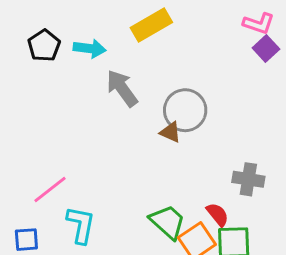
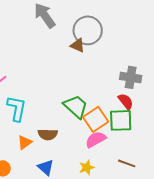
red semicircle: (217, 215) -> (126, 101), moved

